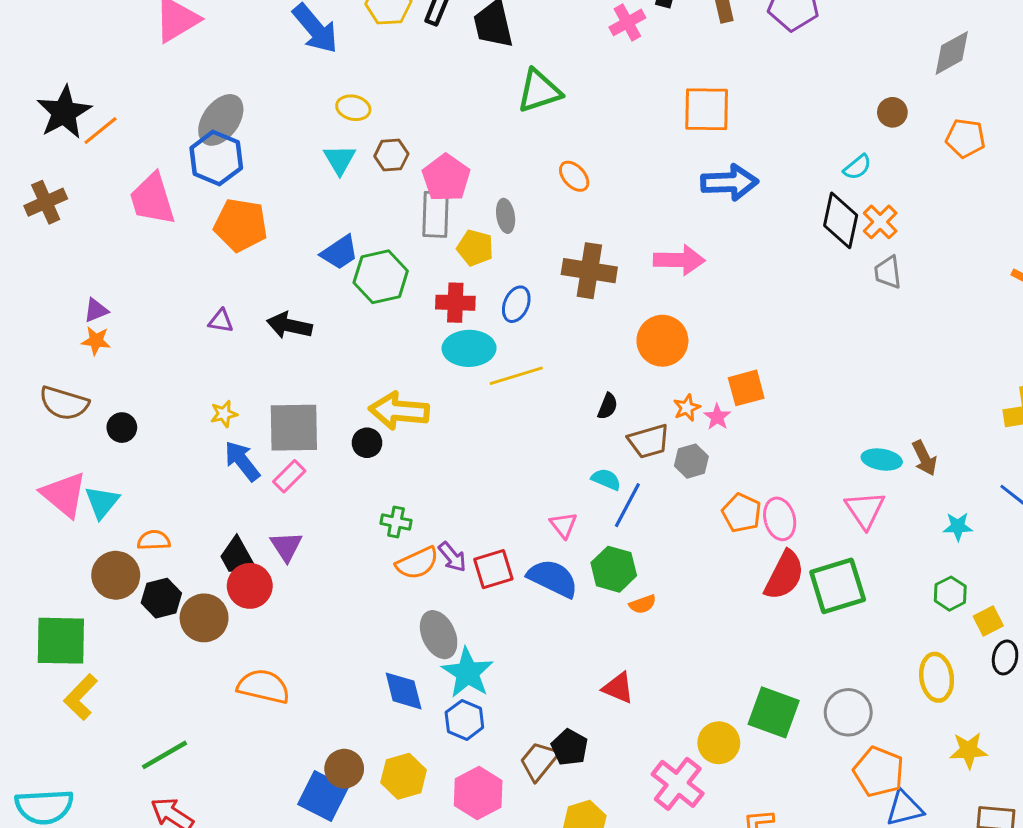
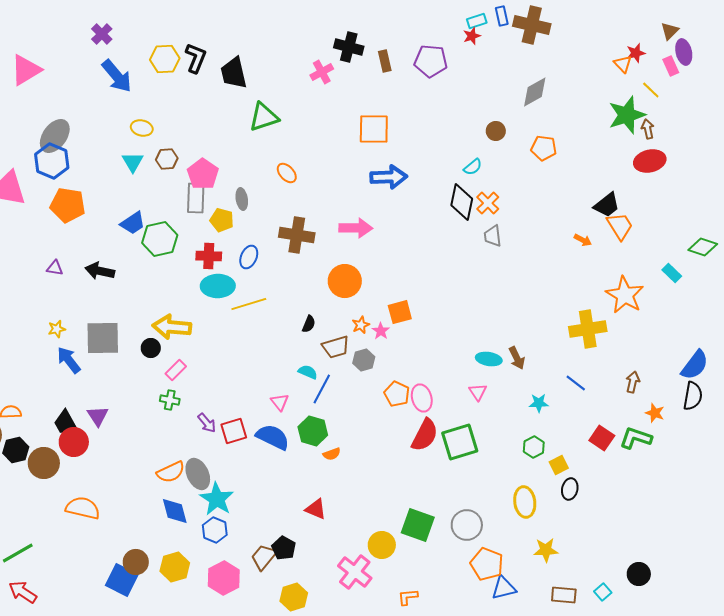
pink rectangle: (289, 476) -> (176, 370), moved
pink triangle: (865, 510) -> (478, 392), size x0.7
orange semicircle: (417, 563) -> (171, 472), moved

